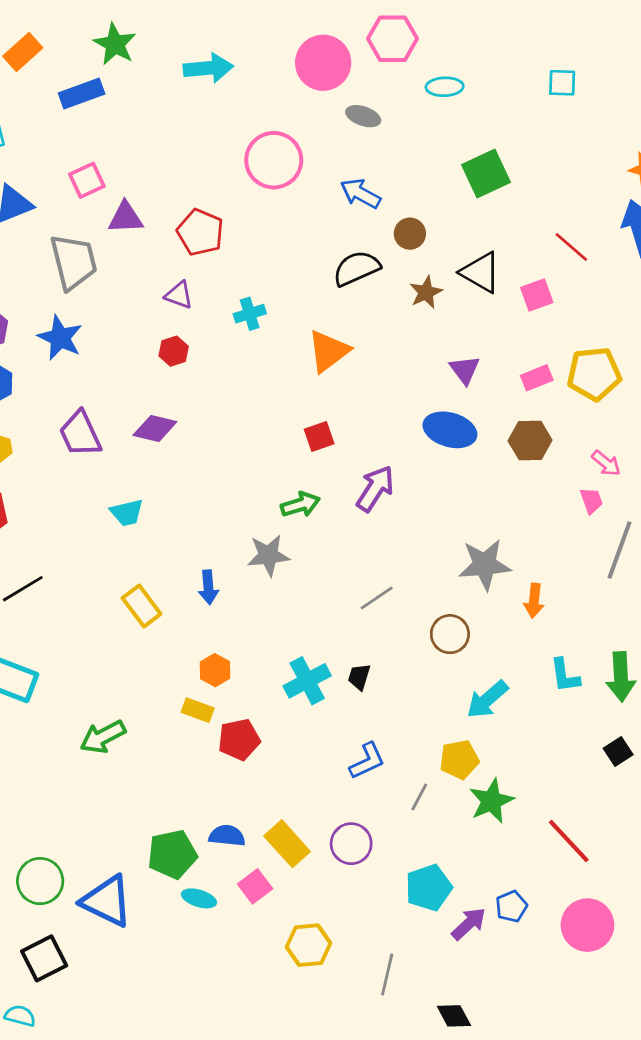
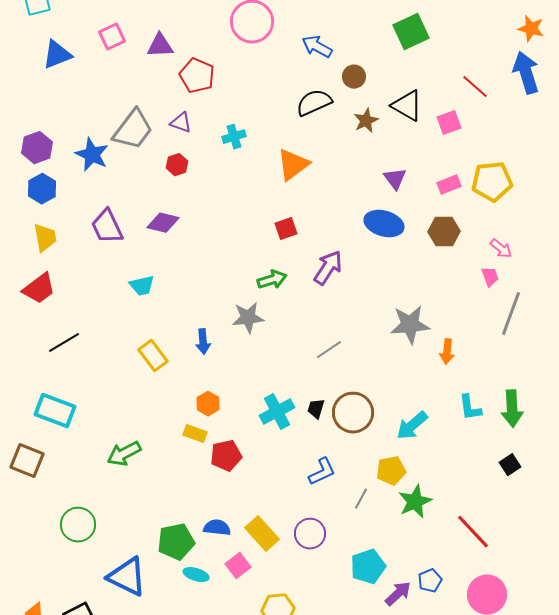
purple triangle: (126, 218) -> (160, 46), moved
gray trapezoid: (74, 262) -> (133, 130), moved, turned 51
brown circle: (450, 634) -> (353, 413), moved, size x1.4
green circle: (40, 881) -> (78, 525), moved

